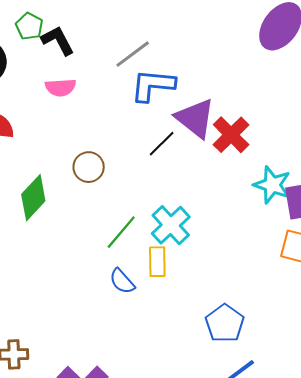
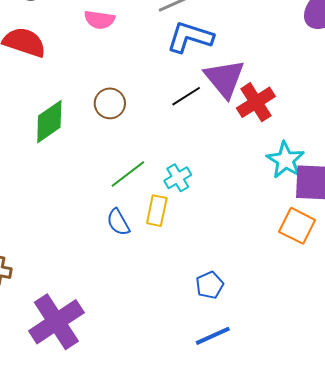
cyan cross: (171, 225) -> (178, 178), size x0.7
blue pentagon: (225, 323) -> (210, 285), size x0.7

